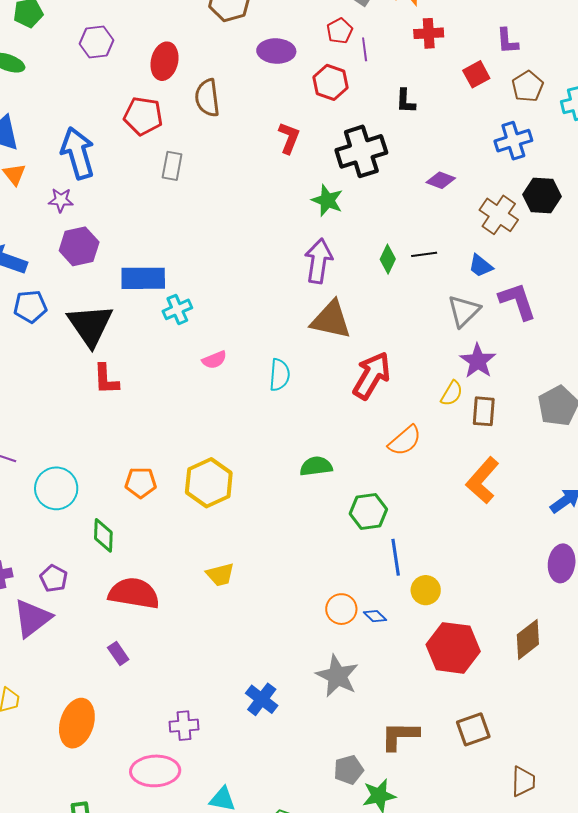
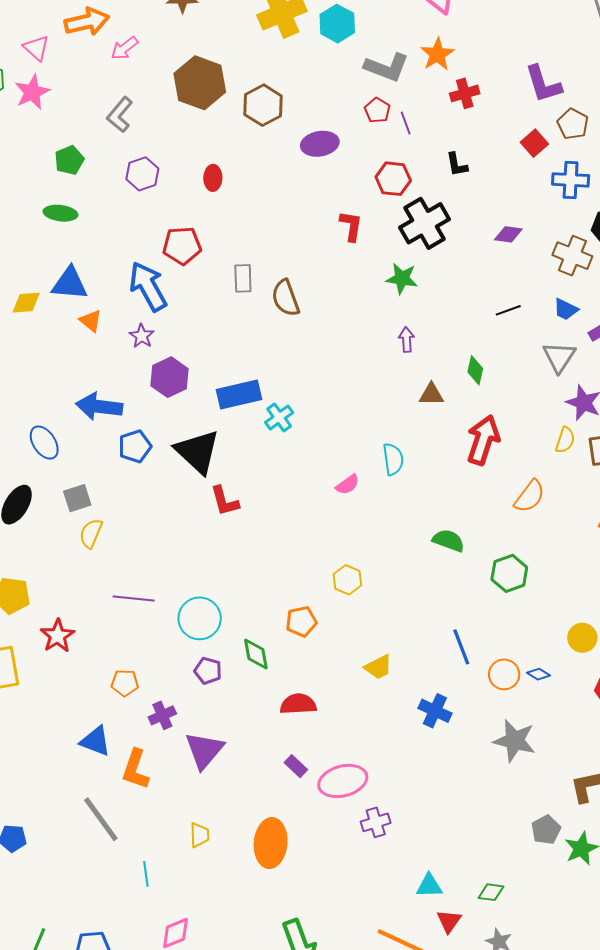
purple L-shape: (507, 41) -> (543, 84), size x1.5
red ellipse: (164, 61) -> (213, 178), size x0.7
red square: (476, 74) -> (534, 143), moved
red hexagon: (330, 82) -> (393, 179), moved
brown semicircle: (207, 98) -> (286, 298), moved
red pentagon: (143, 116) -> (182, 246), moved
blue cross: (513, 141) -> (571, 180), turned 33
purple star: (61, 200) -> (142, 336), turned -30
green diamond: (388, 259) -> (475, 370), moved
purple arrow: (319, 261) -> (407, 340), size x0.6
brown triangle: (331, 320) -> (431, 394), size x0.6
pink semicircle: (214, 360) -> (347, 485), moved
green semicircle: (316, 466) -> (448, 541), turned 40
orange pentagon: (141, 483) -> (301, 622), moved
yellow hexagon: (209, 483) -> (347, 580), size x0.6
blue line: (396, 557) -> (461, 647), moved
purple pentagon: (54, 578) -> (208, 671), moved
red semicircle: (134, 593) -> (298, 704), size x0.7
blue cross: (262, 699) -> (435, 711), moved
pink ellipse: (155, 771) -> (343, 781), moved

